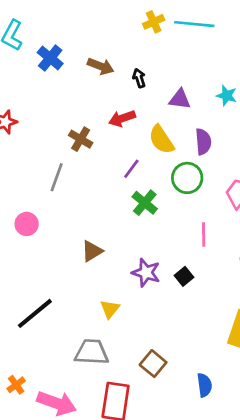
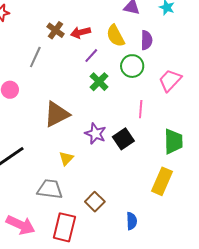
red arrow: (122, 118) -> (81, 32), moved
brown triangle: (92, 251) -> (57, 114), size x1.6
black square: (184, 276) -> (123, 139), size x1.5

